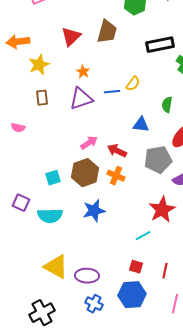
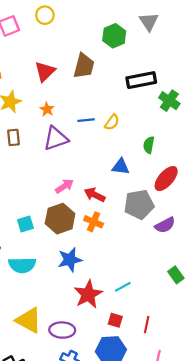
orange star: (83, 72) -> (47, 109), moved
blue line: (112, 92) -> (86, 120), moved
red star: (162, 210) -> (88, 294), moved

